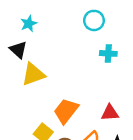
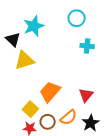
cyan star: (29, 24) -> (34, 26), moved, size x1.5
red triangle: (110, 113) -> (86, 95), turned -49

